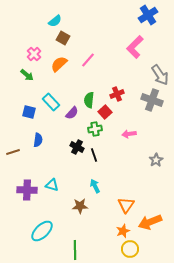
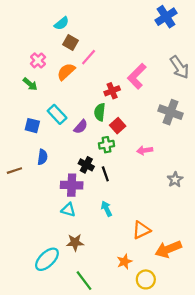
pink L-shape: (135, 47) -> (137, 76), moved
pink line: (88, 60) -> (89, 57), moved
gray arrow: (160, 75) -> (179, 67), moved
red cross: (117, 94) -> (112, 91), moved
cyan triangle: (52, 185) -> (68, 210), moved
purple cross: (27, 190) -> (72, 185), moved
orange triangle: (126, 205) -> (141, 230), turned 30
brown star: (80, 206) -> (75, 242), moved
orange star: (123, 231) -> (124, 262), moved
green line: (75, 250) -> (84, 281), turned -36

